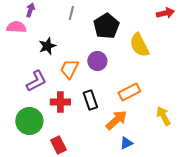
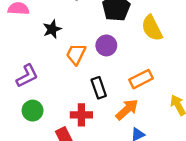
purple L-shape: (36, 81) -> (27, 76), moved
red cross: (60, 102) -> (81, 115), moved
green circle: (29, 121) -> (33, 111), size x0.7

